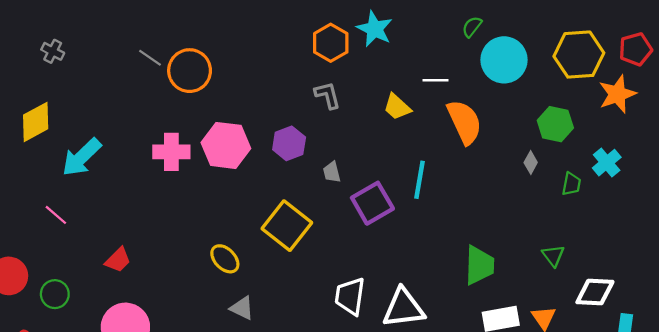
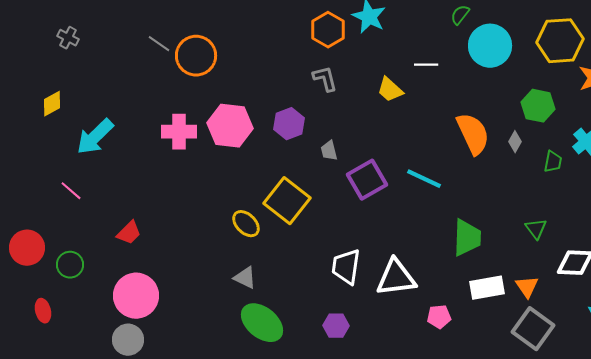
yellow diamond: (36, 122) -> (52, 104), size x0.7
orange semicircle: (464, 122) -> (473, 134), moved
cyan line: (420, 180) -> (424, 179), moved, turned -75
yellow ellipse: (225, 259) -> (246, 224), moved

